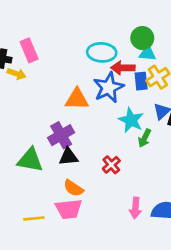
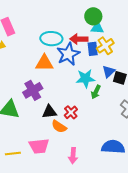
cyan ellipse: (102, 52) -> (51, 39), moved
cyan star: (131, 120) -> (85, 78), turned -30
black triangle: (68, 157) -> (49, 112), moved
orange semicircle: (73, 188) -> (59, 127), moved
pink arrow: (135, 208) -> (73, 156), moved

